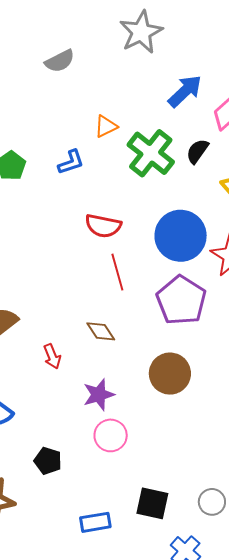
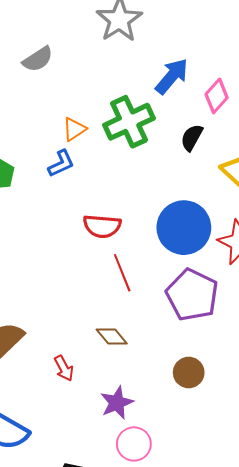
orange triangle: (106, 126) -> (74, 129), moved
green cross: (151, 153) -> (129, 122), moved, turned 33
brown circle: (170, 374) -> (189, 373), size x0.7

